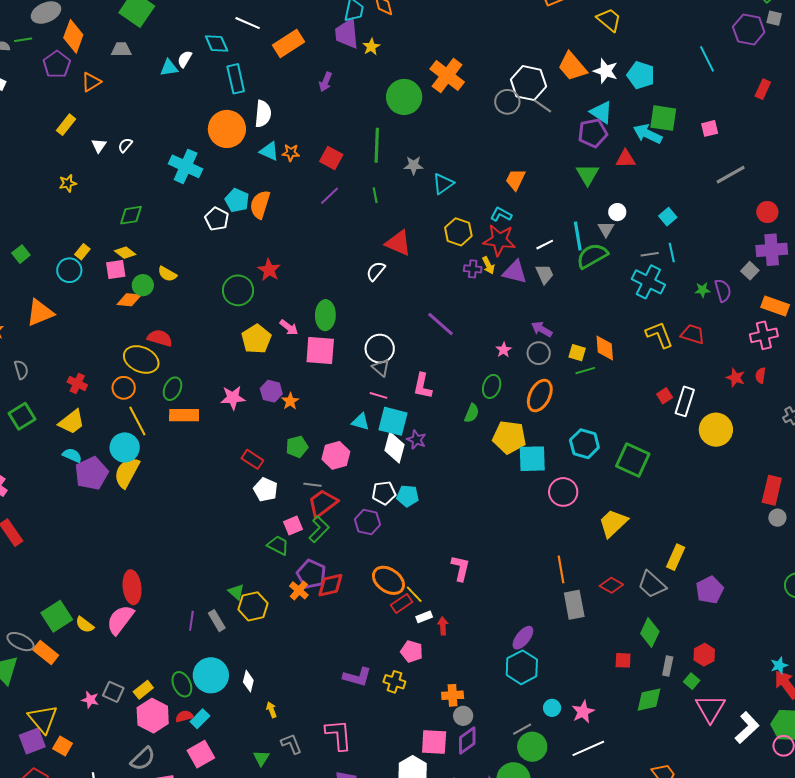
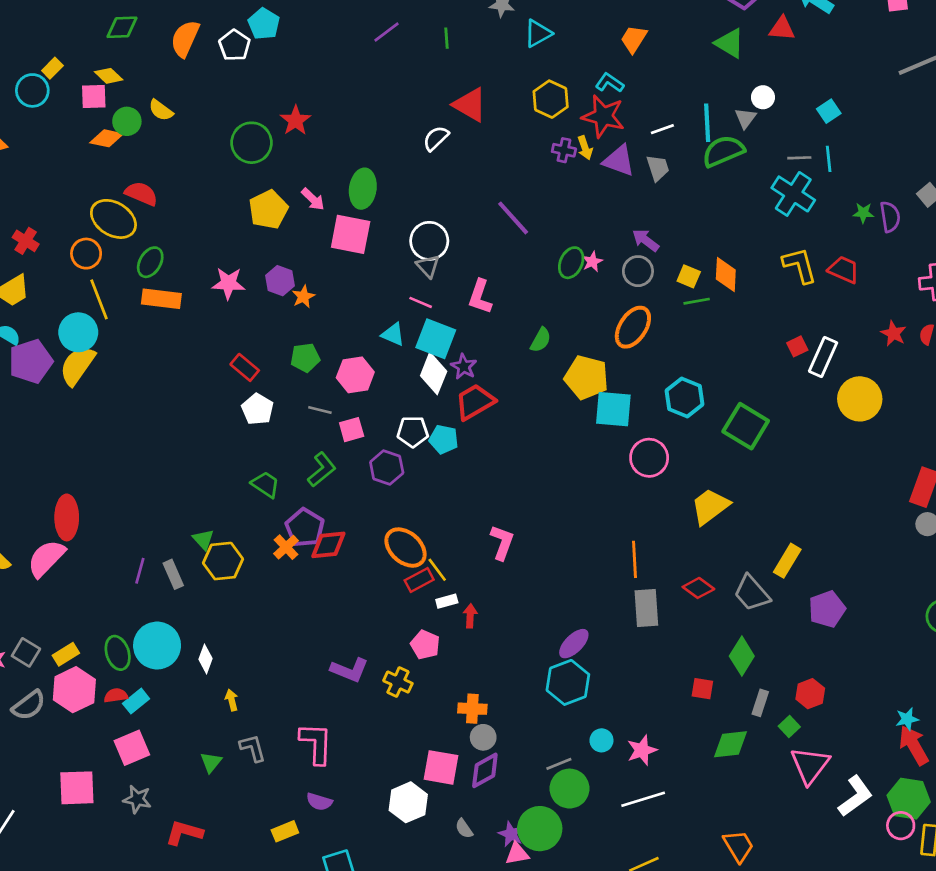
green triangle: (588, 174) -> (730, 43), turned -35
orange semicircle: (260, 205) -> (185, 39), moved
green ellipse: (492, 386) -> (571, 263), moved
red trapezoid: (323, 503) -> (475, 402), moved
pink square: (293, 526) -> (352, 430), moved
gray semicircle: (143, 759) -> (29, 705), moved

